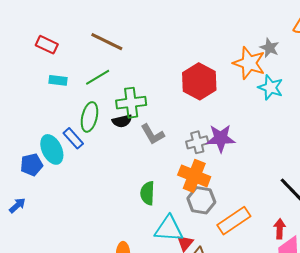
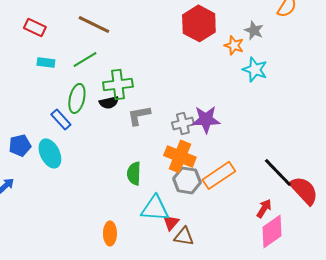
orange star: (249, 63) -> (234, 45), size x0.6
red hexagon: (199, 81) -> (199, 23), moved
gray L-shape: (153, 134) -> (139, 115), turned 110
cyan ellipse: (52, 149) -> (50, 153), moved
orange rectangle: (234, 221) -> (219, 175), moved
red arrow: (280, 229) -> (264, 208), turned 30

